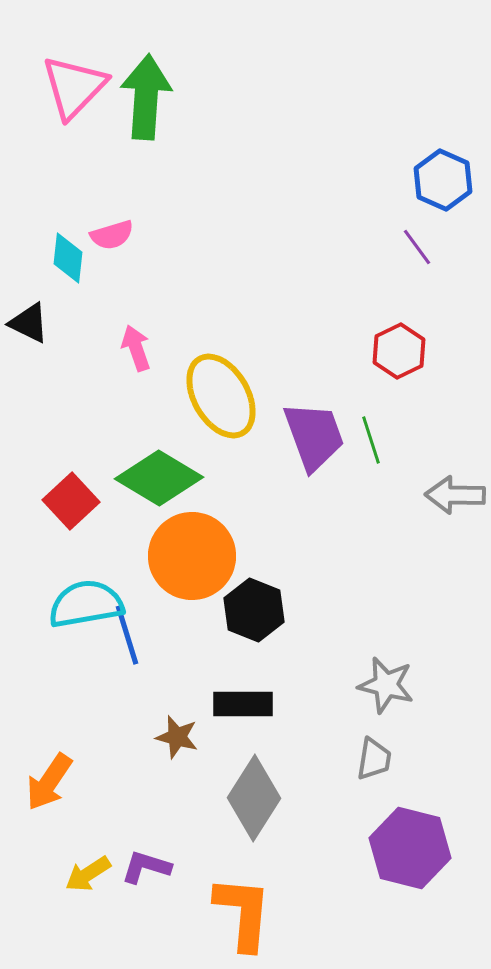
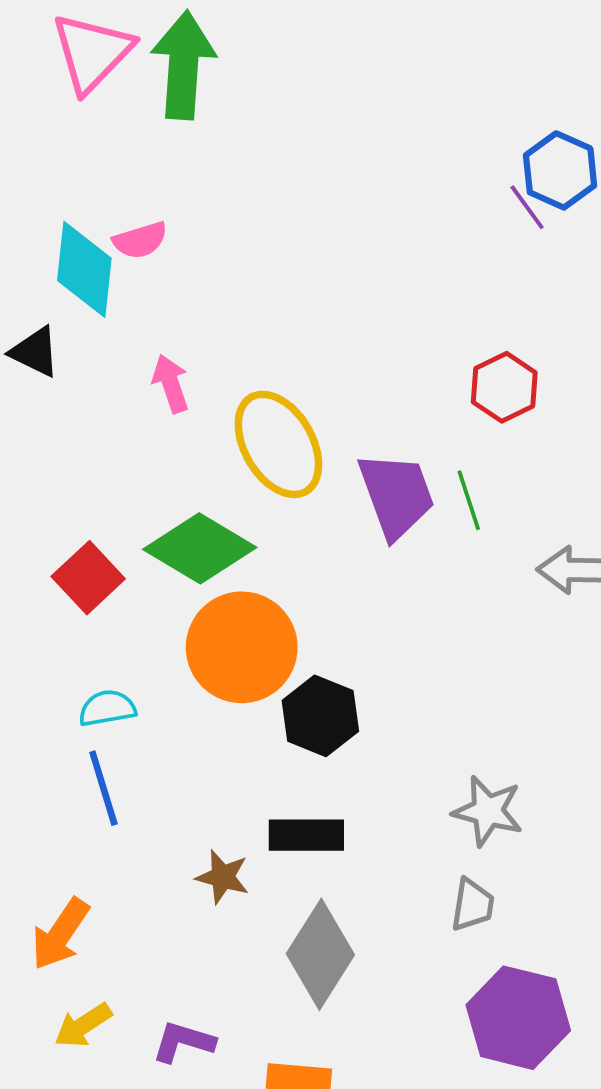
purple line: (417, 247) -> (527, 207), moved
cyan diamond: (68, 258) -> (84, 269), size x1.5
cyan semicircle: (86, 604) -> (107, 708), size x0.6
blue line: (127, 635) -> (103, 788), moved
yellow arrow: (88, 874) -> (83, 1025), moved

